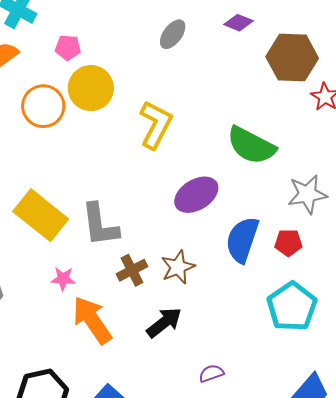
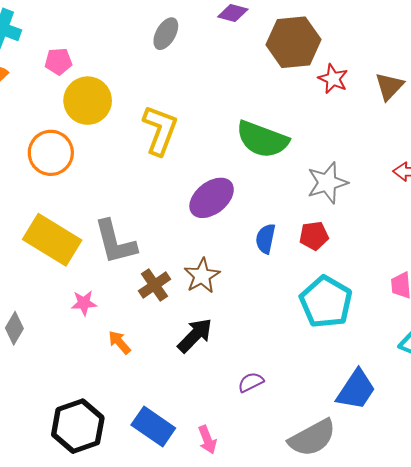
orange circle: (43, 106) -> (51, 153), moved
blue semicircle: (242, 240) -> (265, 239), size x0.6
orange arrow: (92, 320) -> (119, 342), size x0.5

